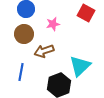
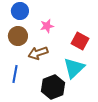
red square: (86, 13) -> (80, 41), moved

